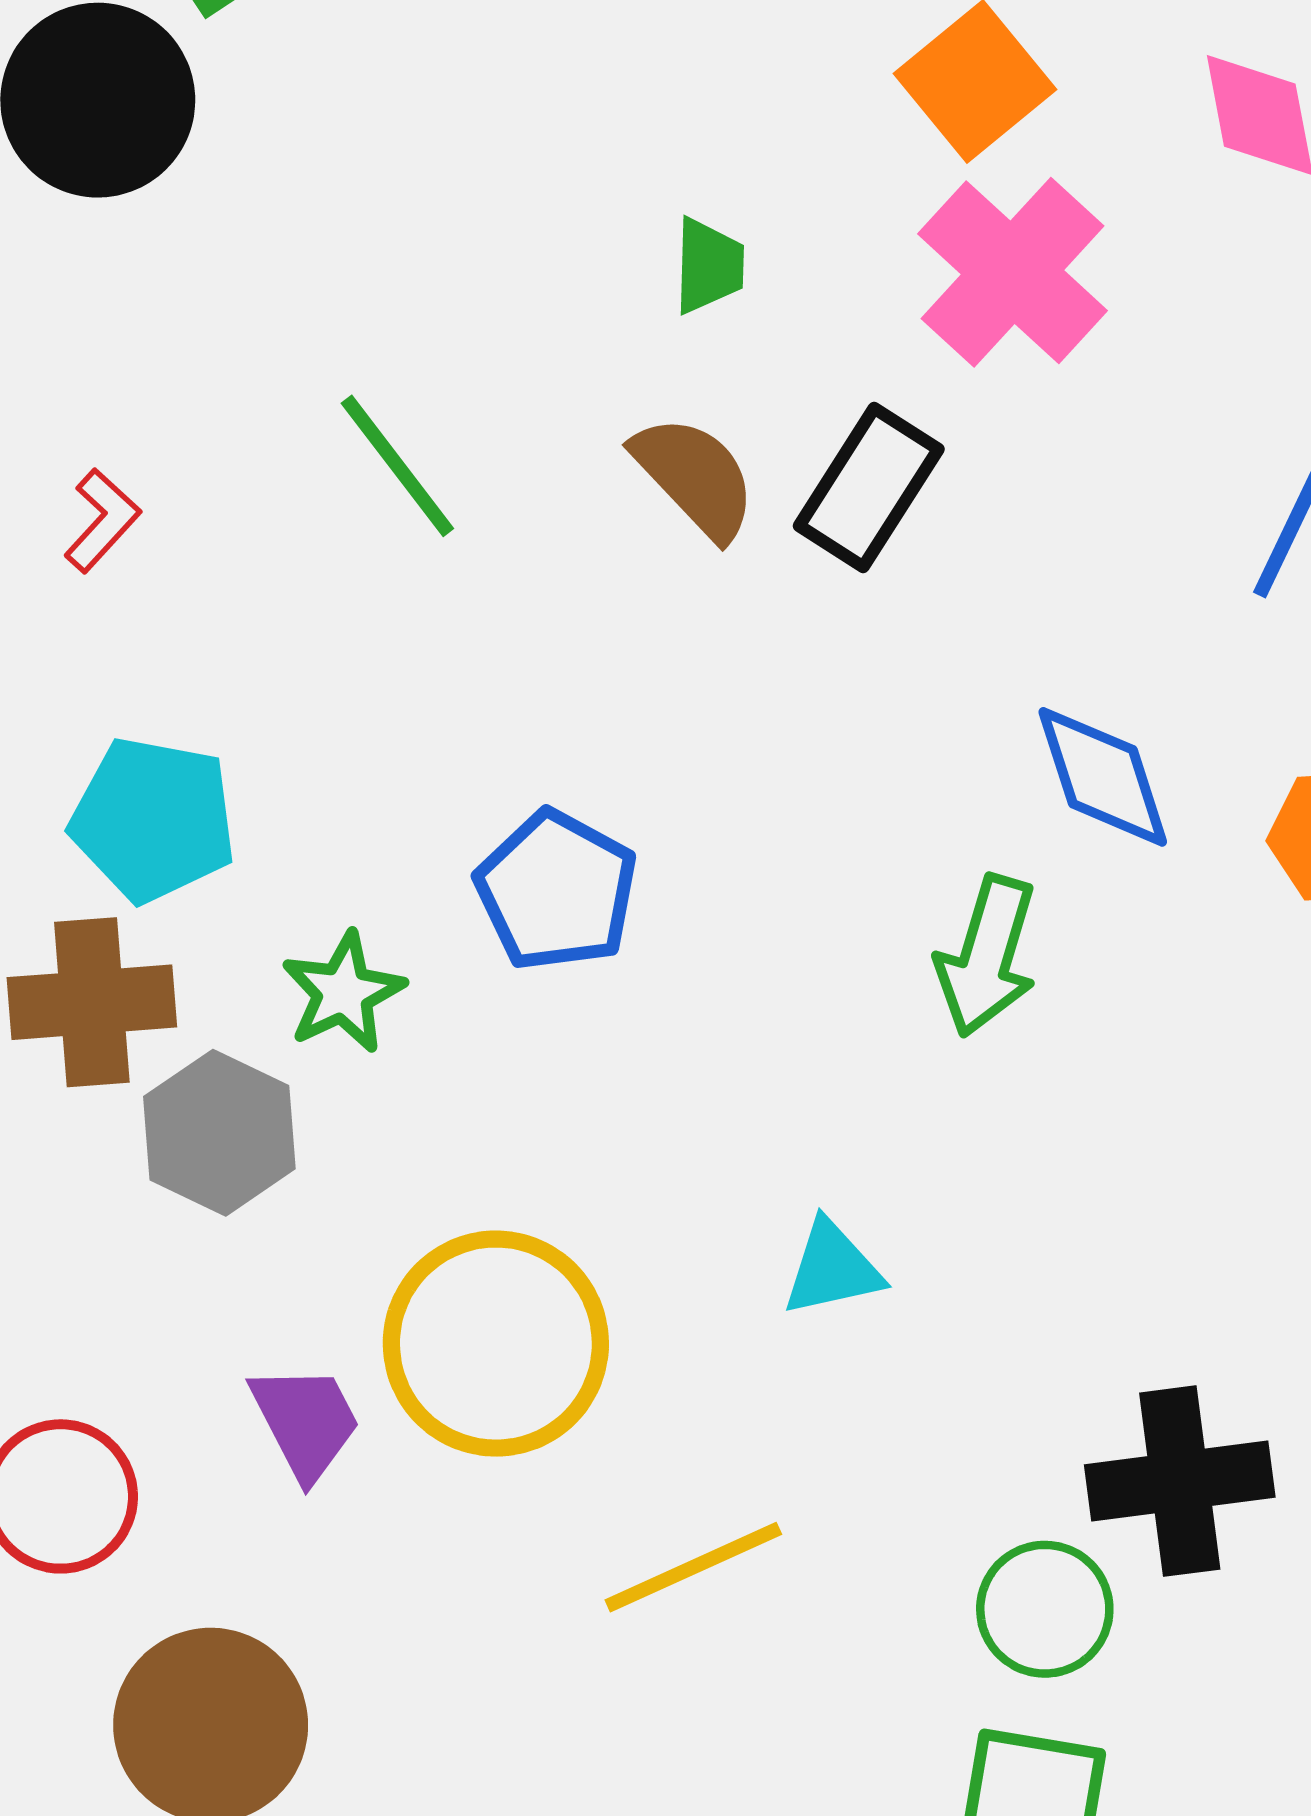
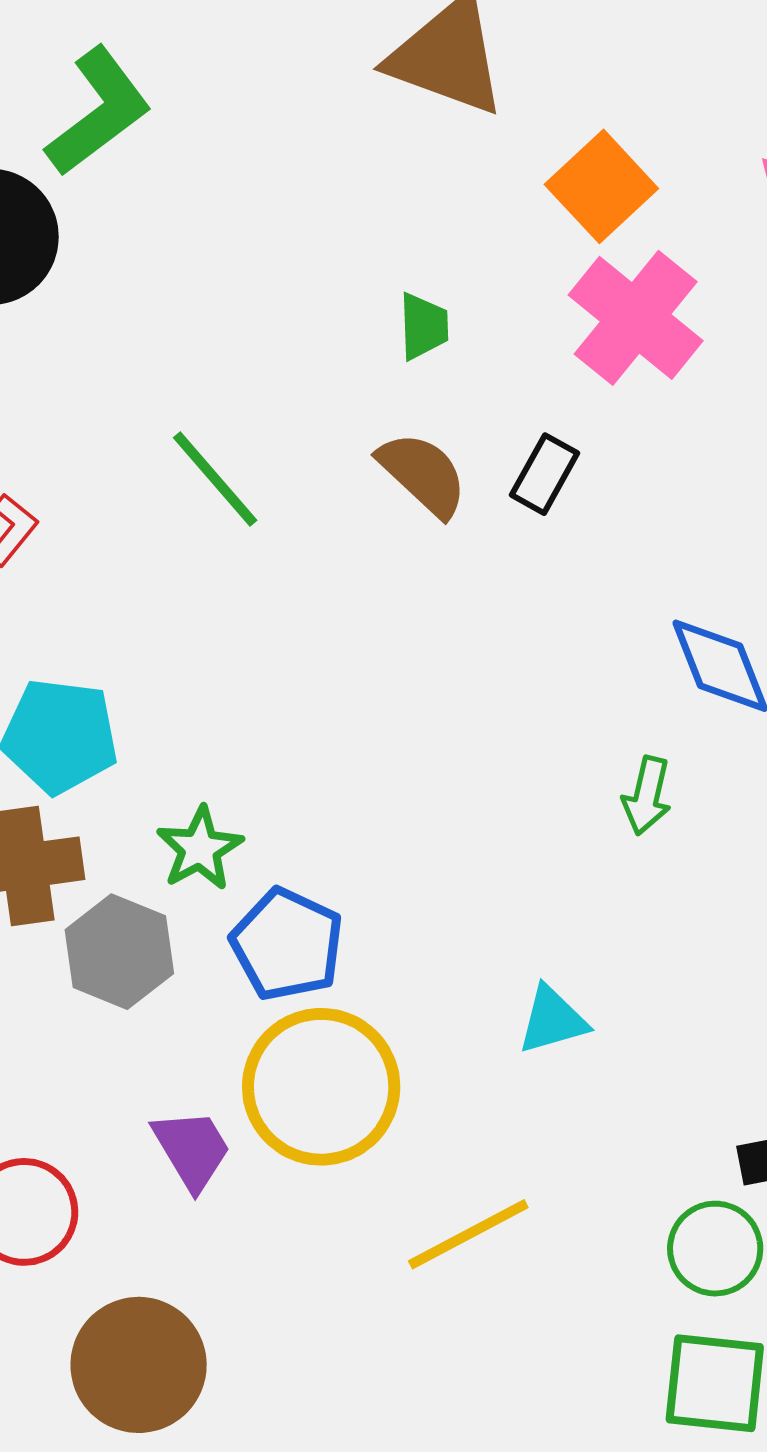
black rectangle: (869, 487) -> (545, 474), size x0.7
blue pentagon: (557, 891) -> (287, 944), moved
green arrow: (987, 956) -> (647, 796), size x0.7

